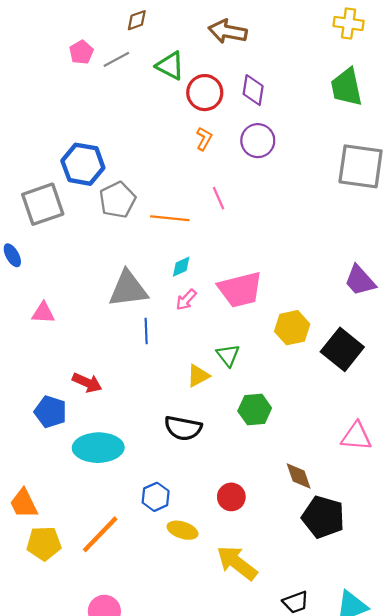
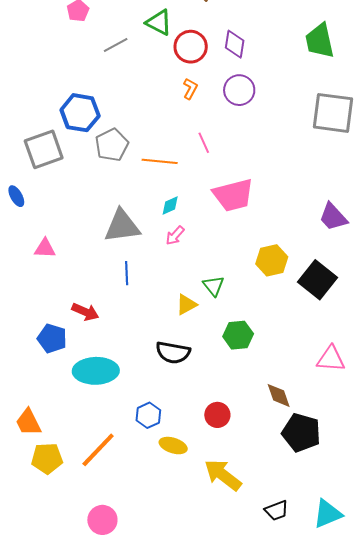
gray line: (116, 59) -> (116, 45), moved
pink trapezoid: (240, 290) -> (233, 195), moved
blue line: (146, 331) -> (127, 273), moved

